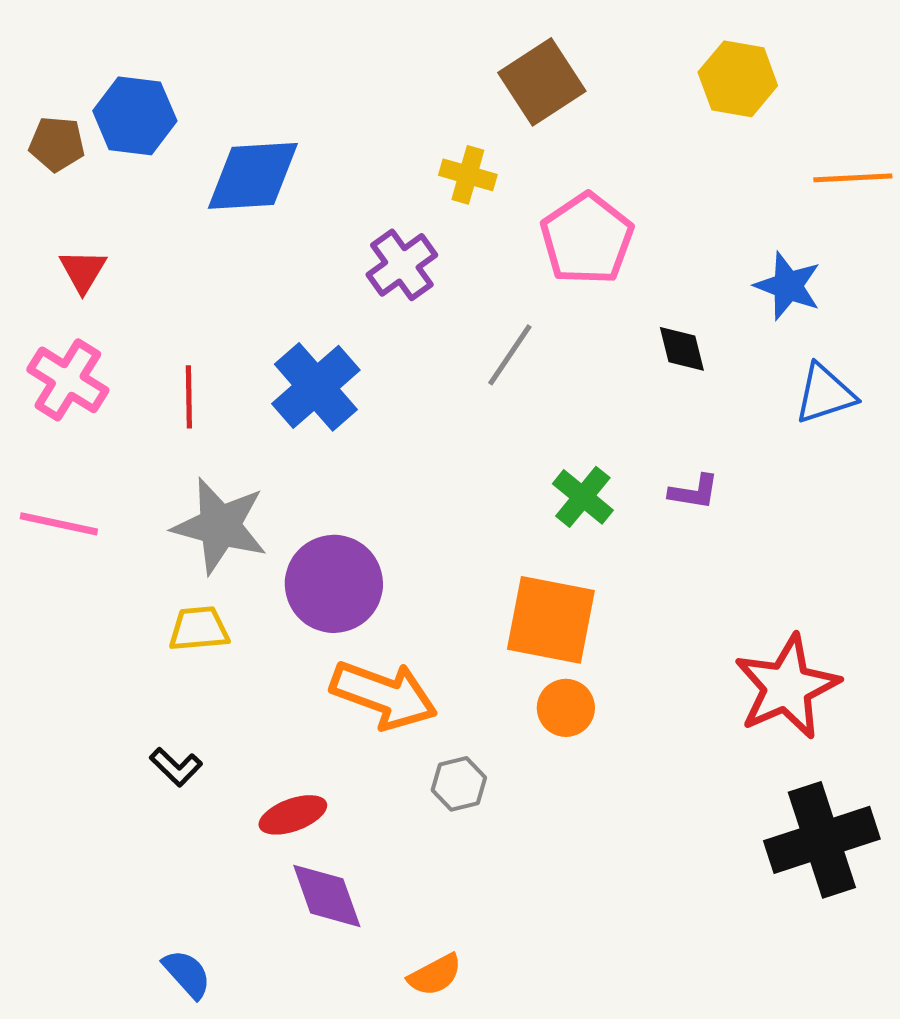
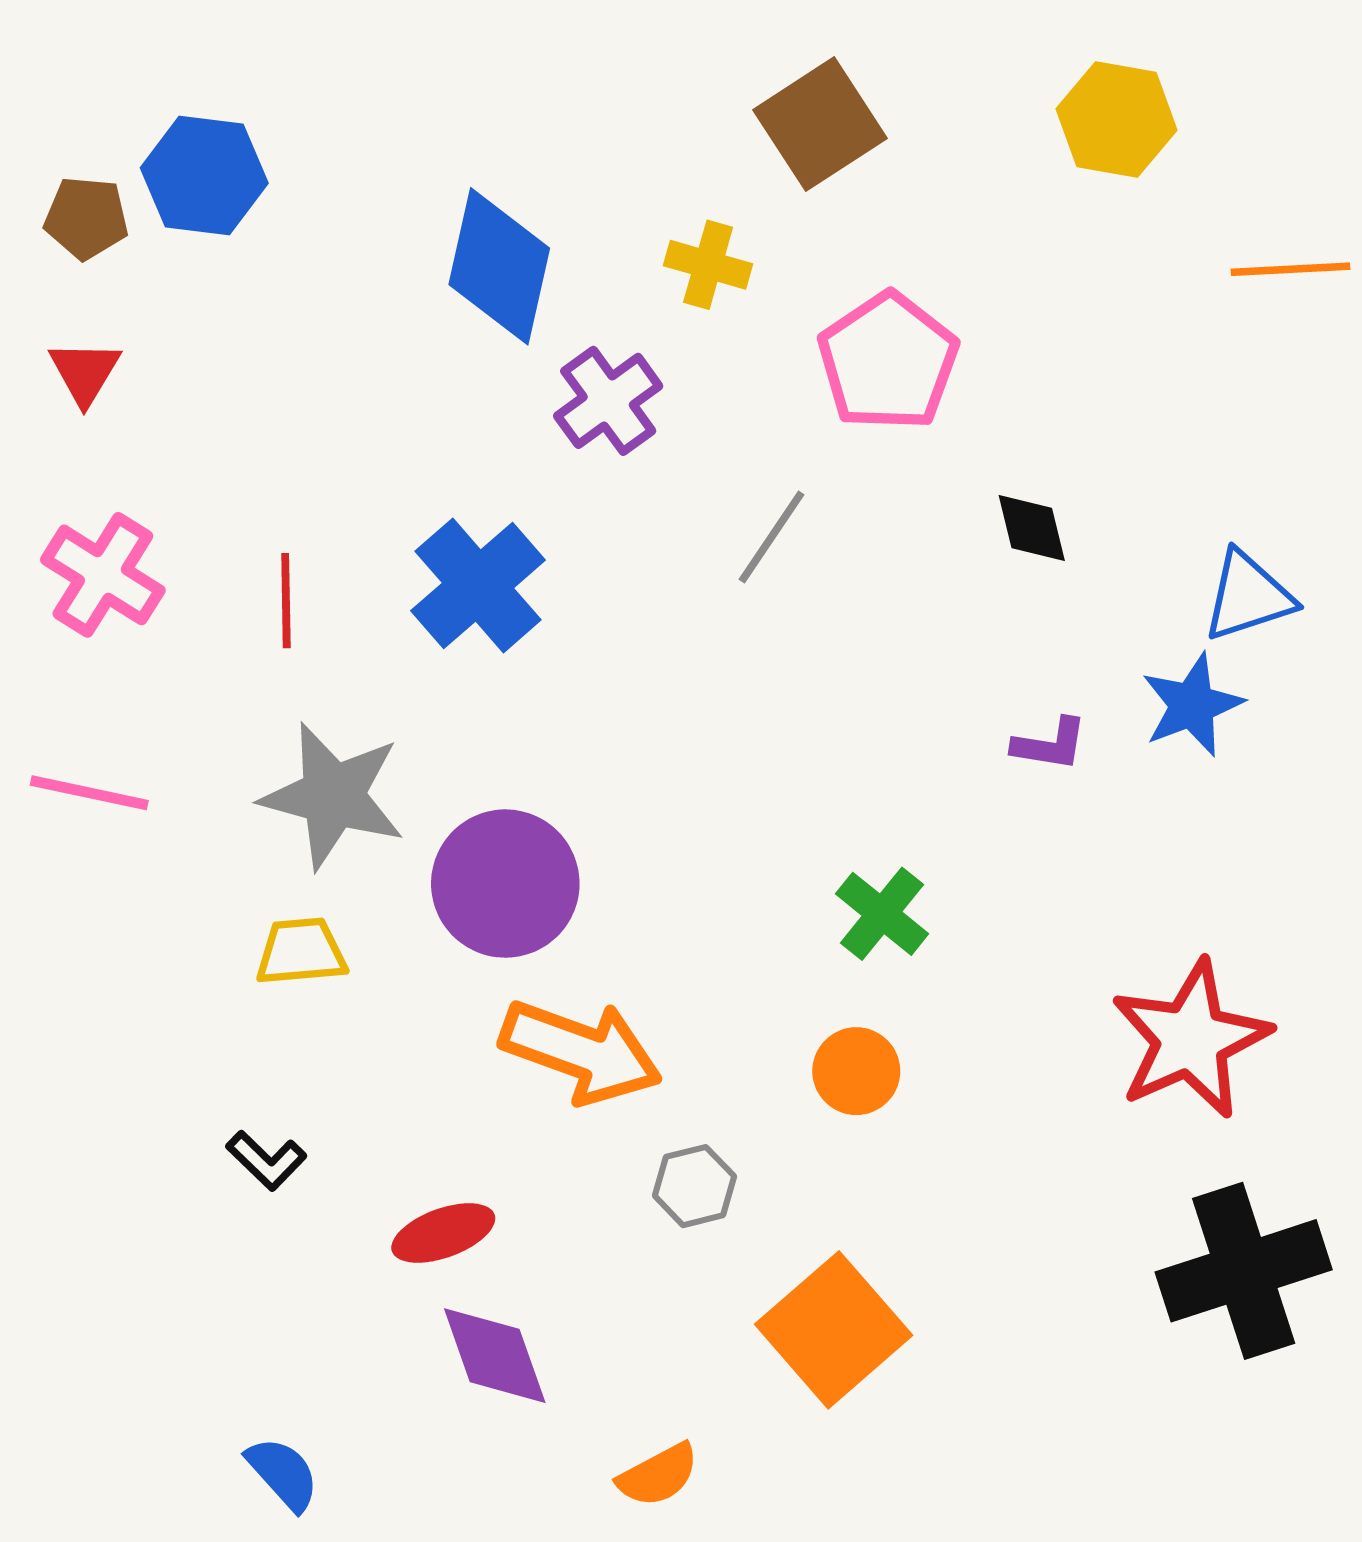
blue diamond: (253, 176) -> (499, 266), moved, turned -74
red triangle: (83, 271) -> (85, 372), moved
blue star: (788, 286) -> (1192, 705), moved, turned 30
green cross: (583, 497) -> (882, 914), moved
orange square: (551, 620) -> (834, 1330), moved, turned 38

